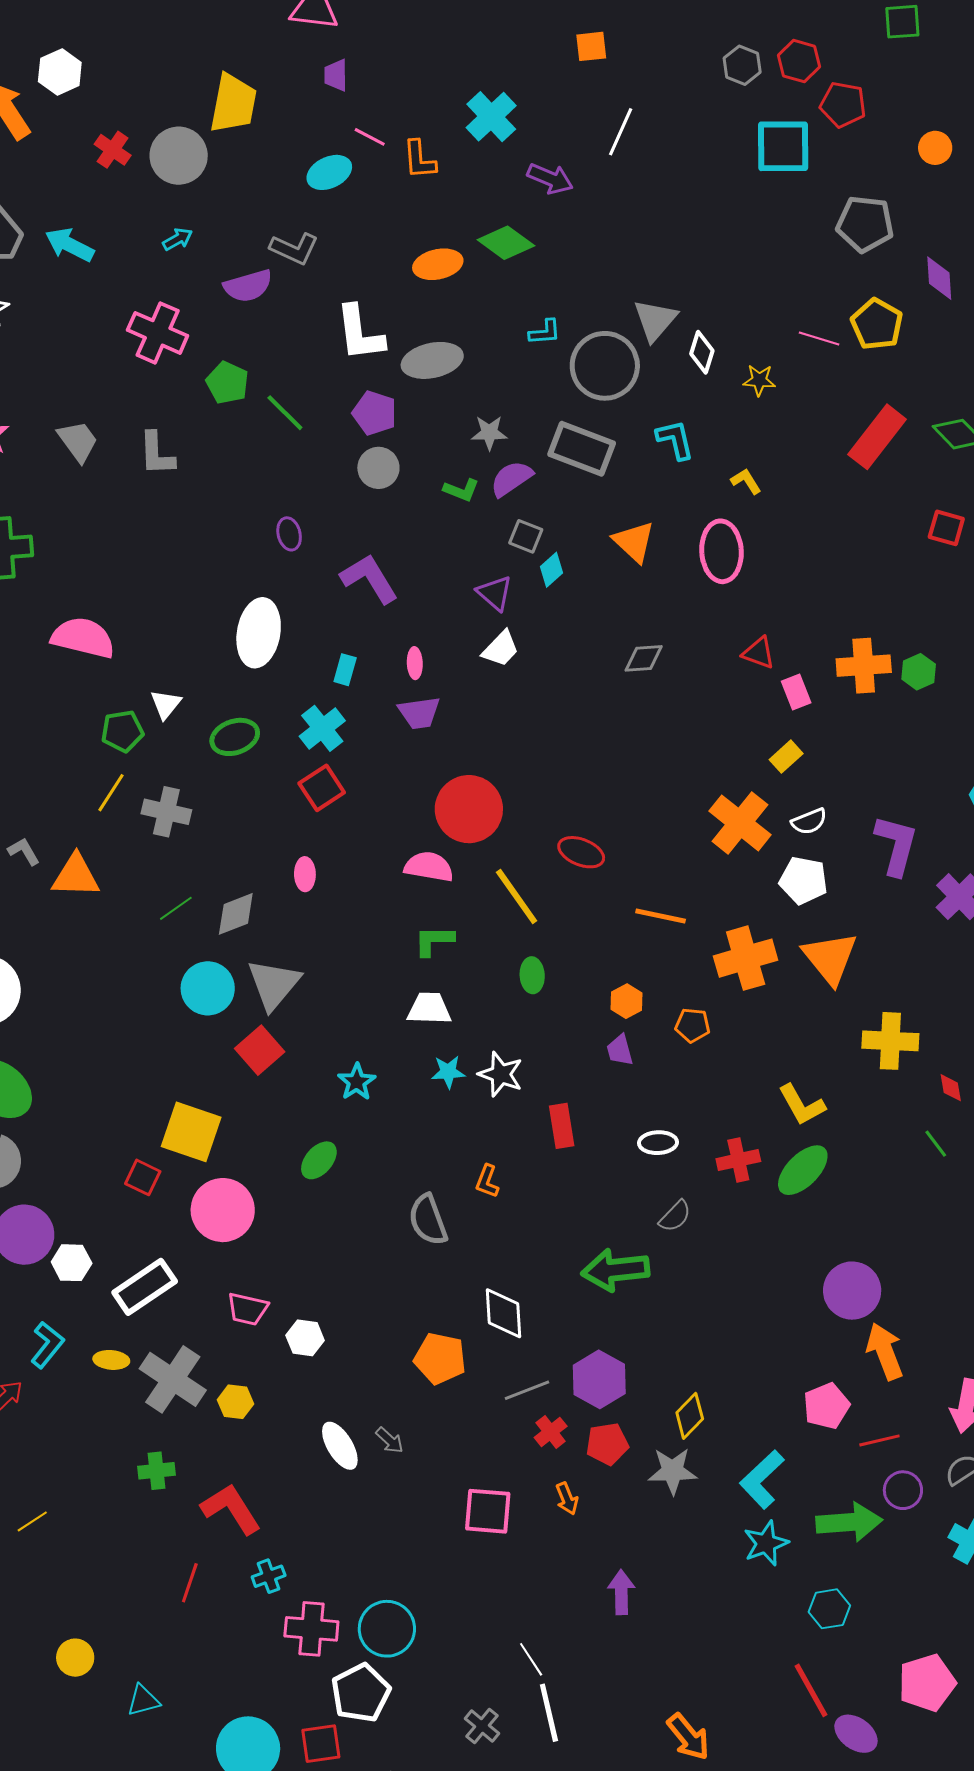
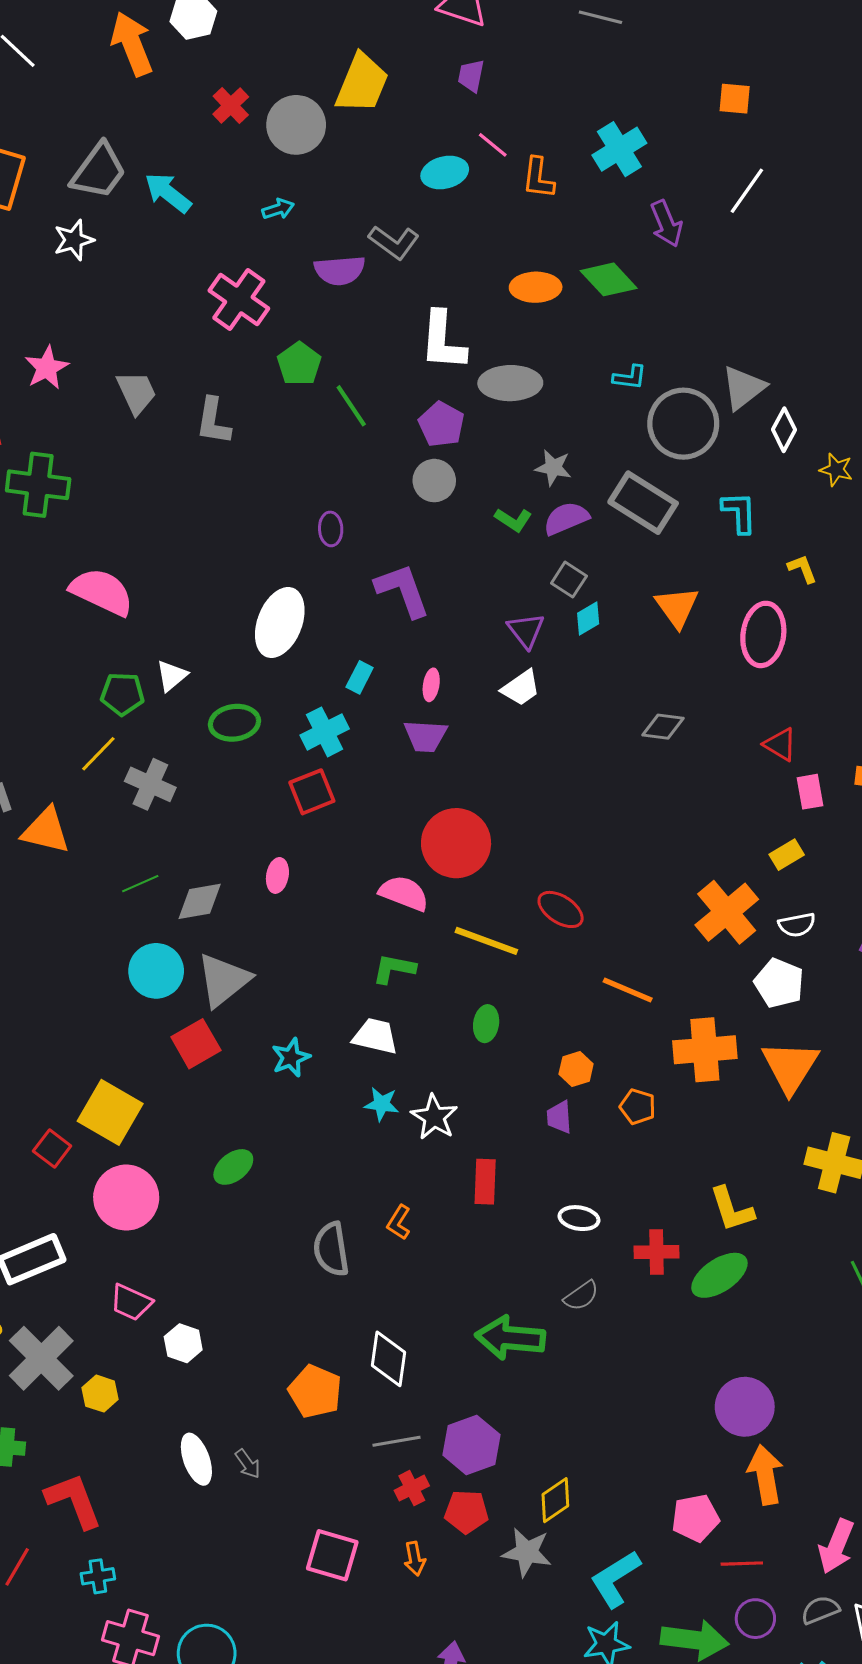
purple arrow: (550, 179) -> (666, 224), turned 33
yellow line: (517, 896) -> (486, 941), turned -46
cyan star: (357, 1082) -> (291, 1058), moved

